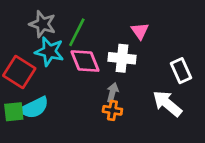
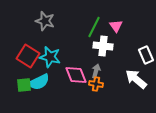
green line: (77, 32) -> (94, 27), moved
cyan star: (49, 51) -> (50, 57), moved
pink diamond: (85, 61) -> (76, 75), moved

